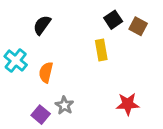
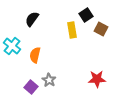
brown square: (138, 26) -> (101, 29), moved
yellow rectangle: (101, 50) -> (72, 30), moved

